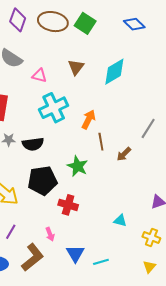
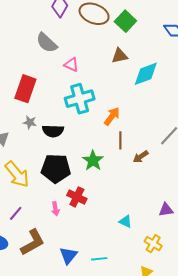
brown triangle: (76, 67) -> (120, 56), moved, turned 30
pink arrow: (50, 234) -> (55, 209), moved
blue triangle: (75, 254) -> (68, 255), moved

